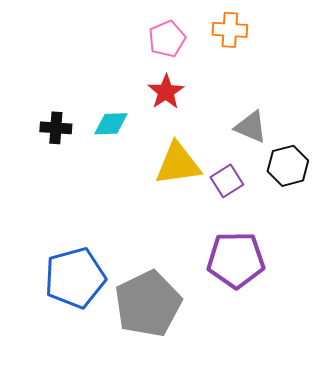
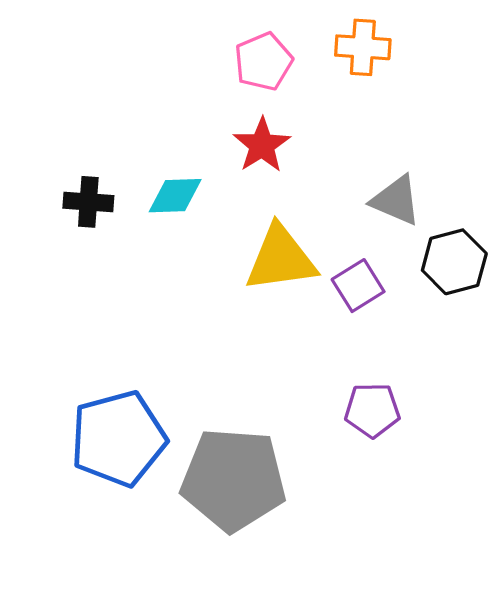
purple pentagon: (236, 260) -> (372, 410), size x0.6
gray pentagon: (148, 304) -> (233, 480), turned 30

